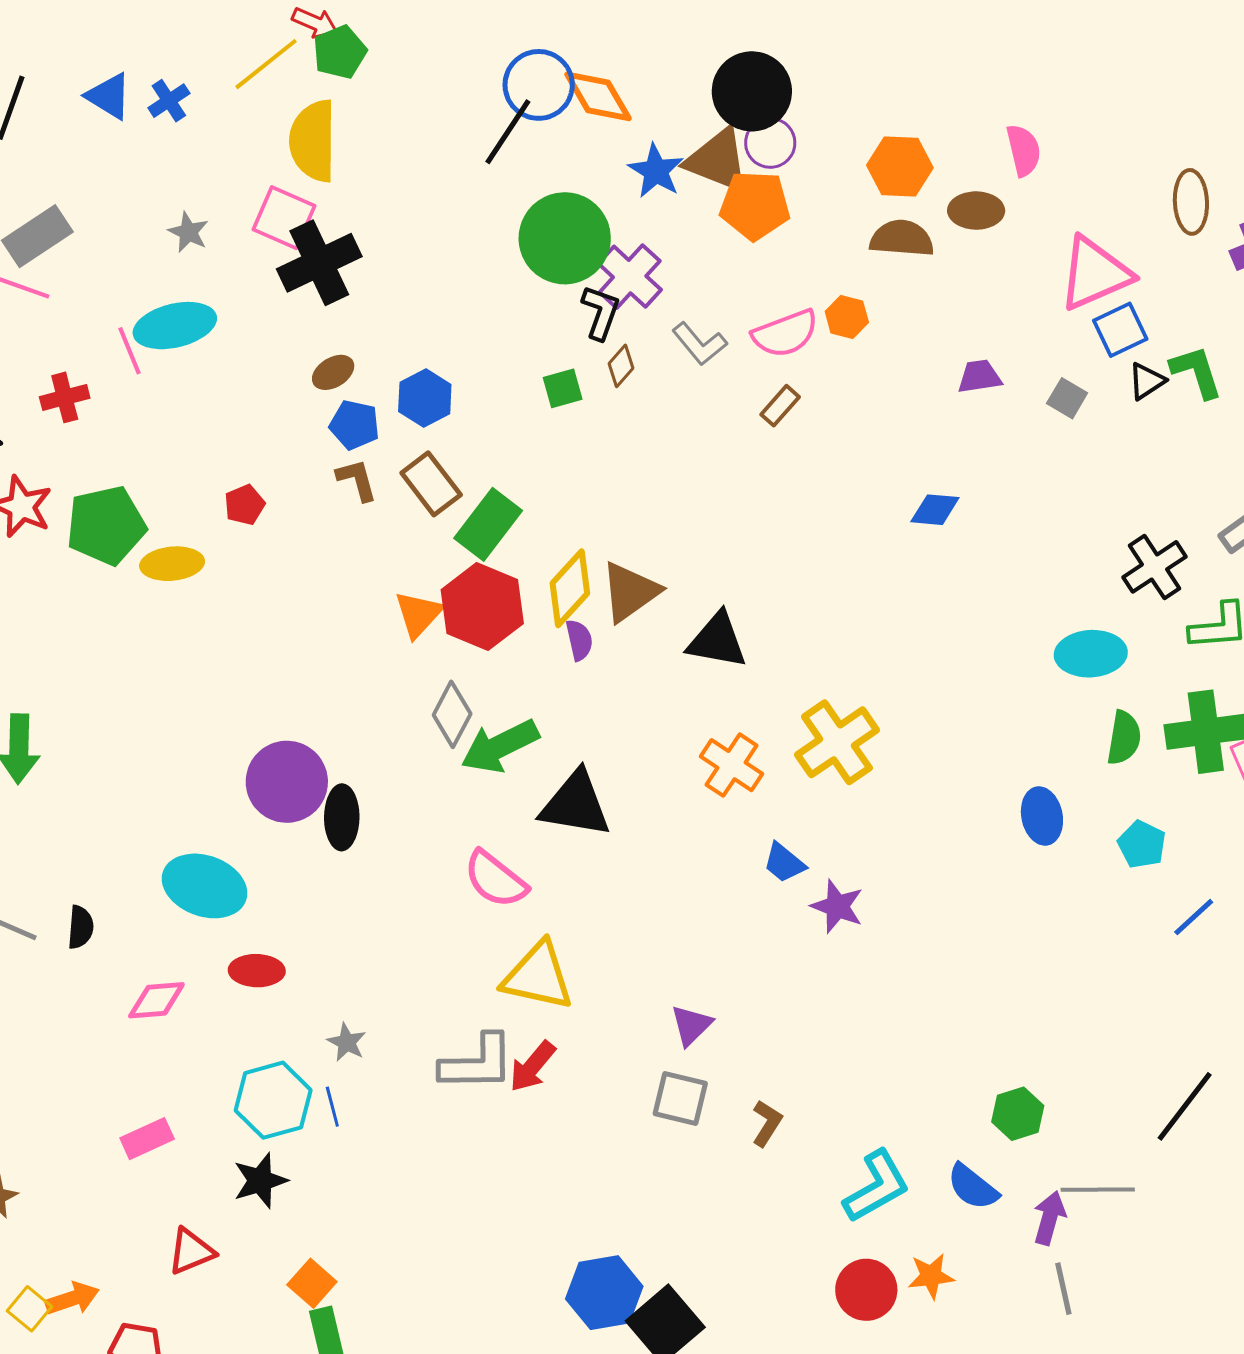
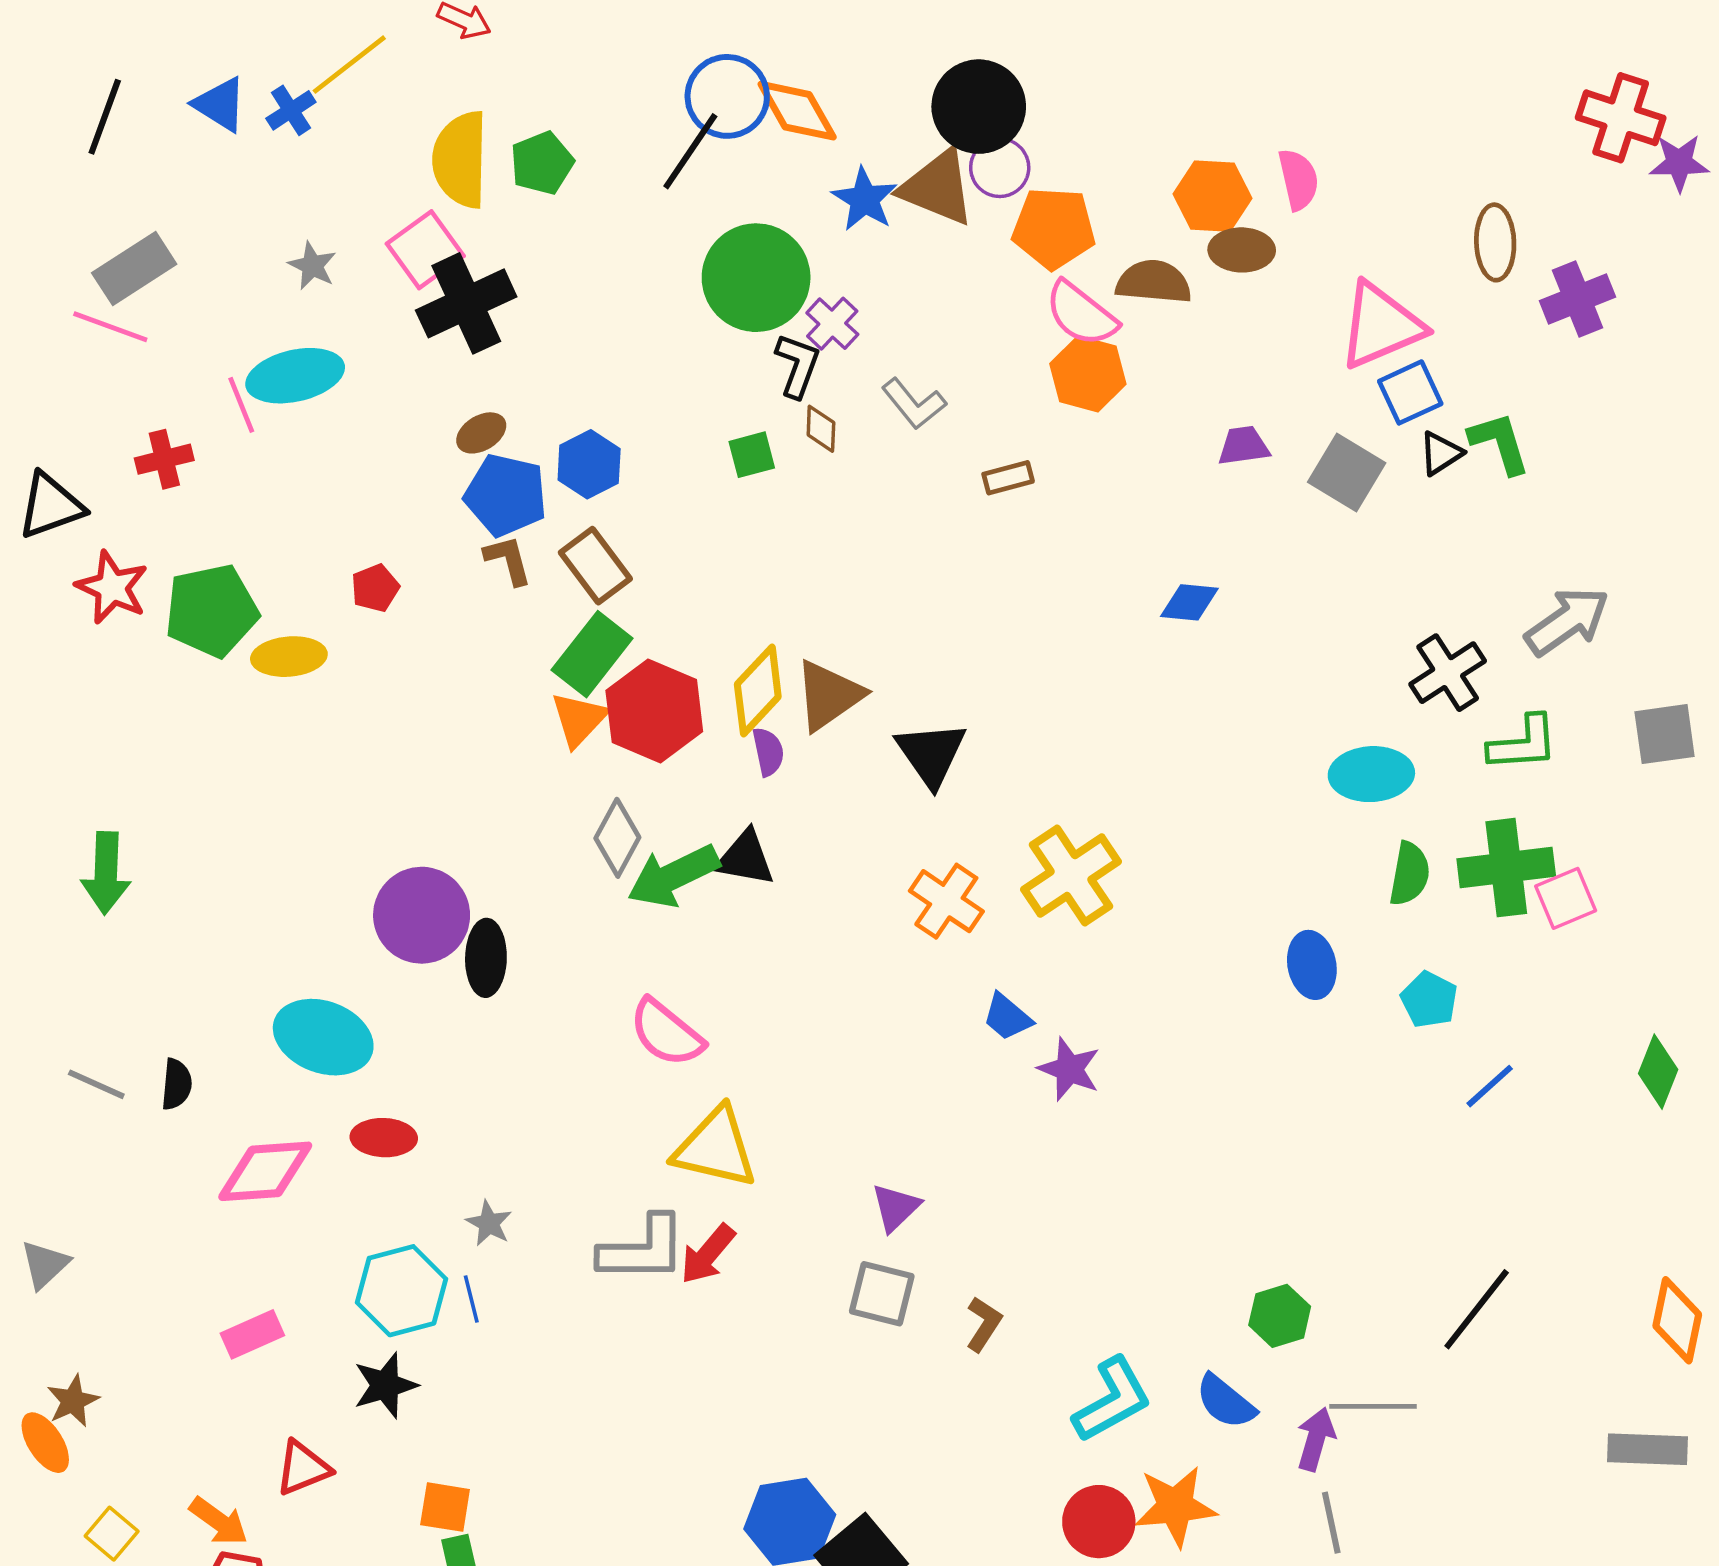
green pentagon: (340, 52) -> (542, 163), moved
yellow line: (266, 64) -> (349, 65), moved
orange hexagon: (900, 167) -> (1212, 196), moved
orange pentagon: (755, 205) -> (1054, 228), moved
pink square: (284, 218) -> (425, 250), turned 30
purple cross: (630, 277) -> (832, 324), size x0.7
orange hexagon: (847, 317) -> (1088, 374), size x1.5
pink semicircle: (785, 334) -> (1081, 314), moved, turned 58
brown diamond: (621, 366) -> (821, 429), turned -39
gray square: (1067, 398) -> (1347, 472), size x1.6
brown rectangle: (780, 406) -> (1008, 478), turned 33
blue pentagon: (354, 425) -> (506, 495), size x1.4
green rectangle: (488, 524) -> (592, 654), moved
black triangle: (717, 640) -> (931, 754), turned 44
black triangle: (575, 804) -> (745, 858), moved, size x0.7
pink diamond: (156, 1000) -> (265, 1171), size x1.4
orange star: (931, 1276) -> (1175, 1506), size x1.5
orange square: (312, 1283) -> (445, 1507), turned -33
orange arrow: (72, 1299) -> (219, 1521), moved, turned 54

